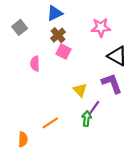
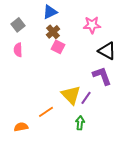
pink semicircle: (35, 64) -> (18, 50), moved
yellow triangle: (80, 90) -> (71, 95), moved, size x1.5
green arrow: (87, 119) -> (80, 123), moved
orange semicircle: (23, 139) -> (21, 127), turned -104

